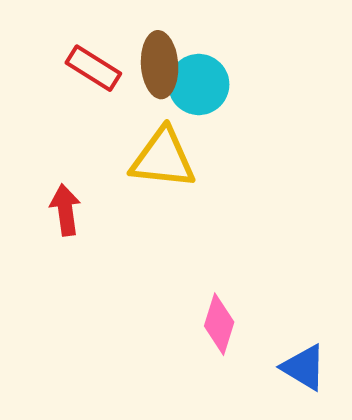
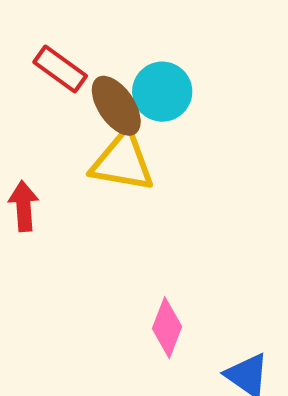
brown ellipse: (160, 65) -> (116, 106), moved, turned -34

